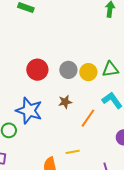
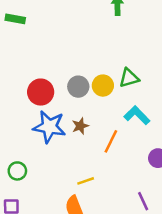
blue star: (29, 111) -> (49, 127), moved
yellow line: (73, 152) -> (86, 181), moved

